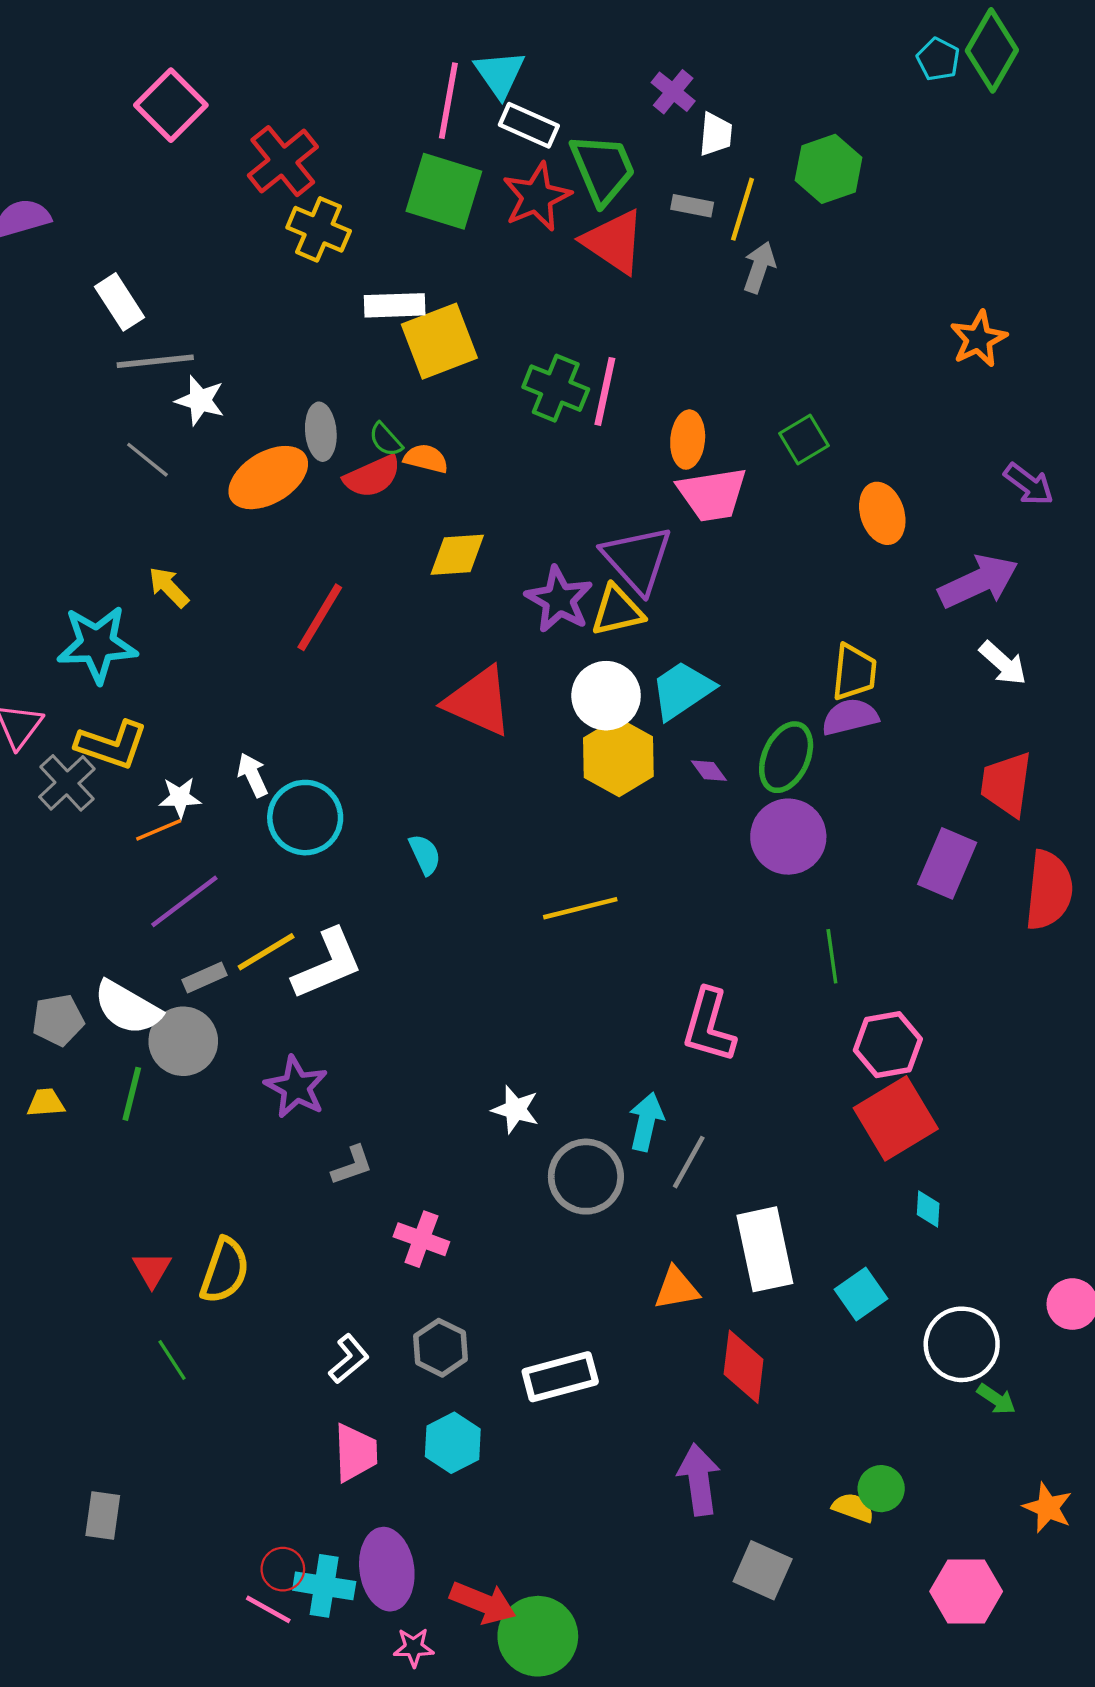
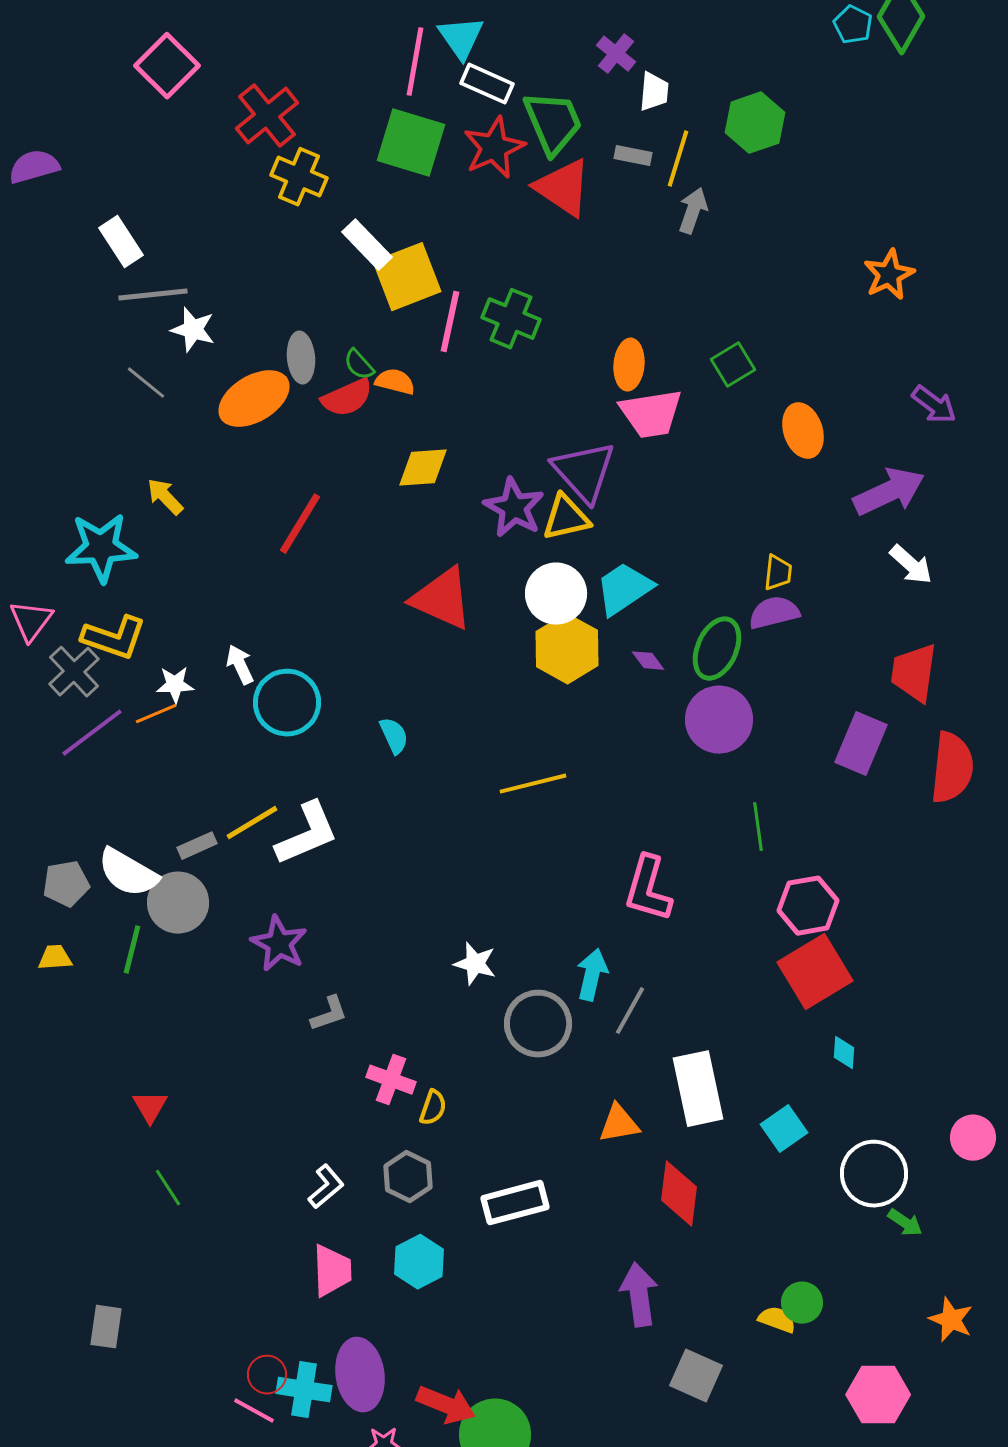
white rectangle: (395, 305) -> (367, 245), turned 48
pink line: (605, 391) -> (450, 322), moved
yellow trapezoid: (854, 672) -> (778, 573), size x0.7
purple line: (184, 901) -> (92, 733), moved
yellow semicircle: (225, 1271) -> (433, 1108), moved, size x0.6

